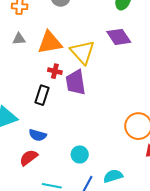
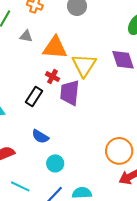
blue semicircle: (38, 135) -> (40, 137), moved

